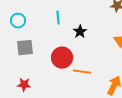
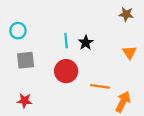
cyan line: (58, 18) -> (66, 40), moved
orange line: (82, 72) -> (100, 86), moved

